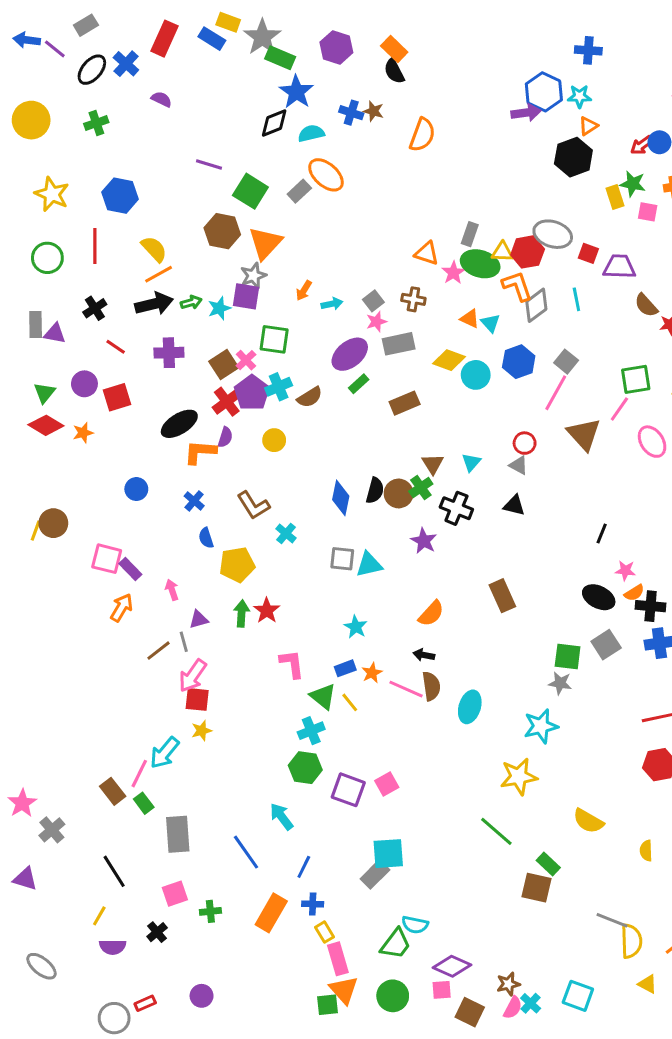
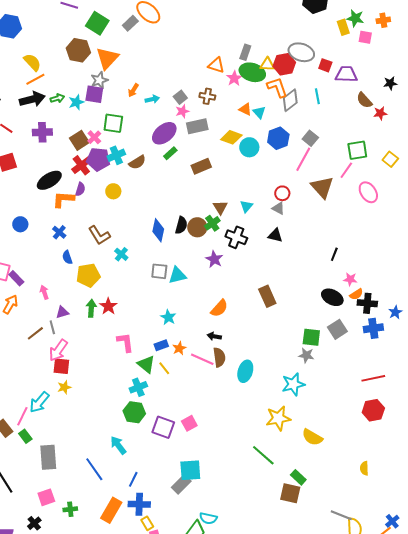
purple pentagon: (252, 393) -> (98, 159), turned -30
yellow semicircle: (588, 821) -> (312, 437), moved
blue cross: (313, 904) -> (139, 504), size x1.5

